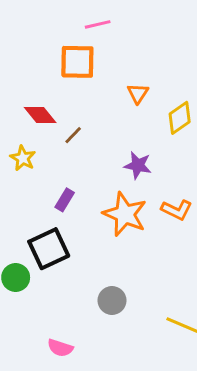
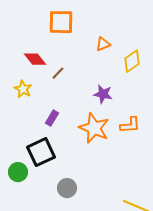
orange triangle: (138, 93) -> (103, 44), turned 35
orange L-shape: (177, 210) -> (130, 125), turned -30
gray circle: (112, 300) -> (67, 188), moved

